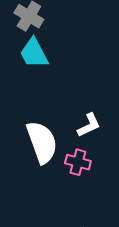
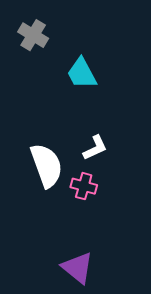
cyan trapezoid: (34, 53) -> (82, 73), moved

